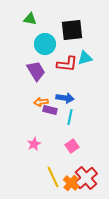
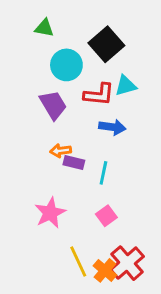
black square: (72, 30) -> (106, 44), turned -35
blue arrow: (65, 98) -> (112, 127), moved
pink star: (34, 144) -> (50, 213), size x1.5

